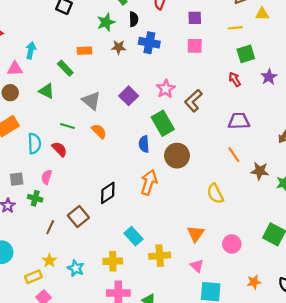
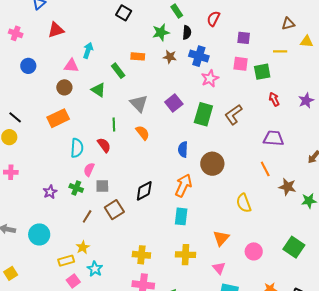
green square: (246, 54) -> (262, 72), moved
pink star: (166, 89) -> (210, 79), moved
green rectangle: (163, 123) -> (203, 114), moved, turned 40
green line: (67, 126) -> (114, 125), turned 64
cyan semicircle: (34, 144) -> (77, 148), moved
gray square: (17, 179) -> (102, 186), moved
cyan rectangle: (134, 236) -> (181, 216), moved, turned 42
cyan star: (76, 268) -> (95, 269), moved

